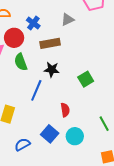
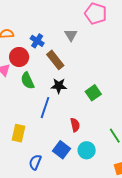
gray triangle: (68, 20) -> (71, 35), turned -32
brown rectangle: (50, 43) -> (55, 60), turned 66
blue semicircle: (22, 144) -> (35, 162), turned -35

